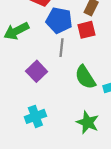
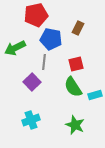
red square: (86, 30) -> (76, 64), moved
gray line: (62, 48) -> (44, 62), moved

